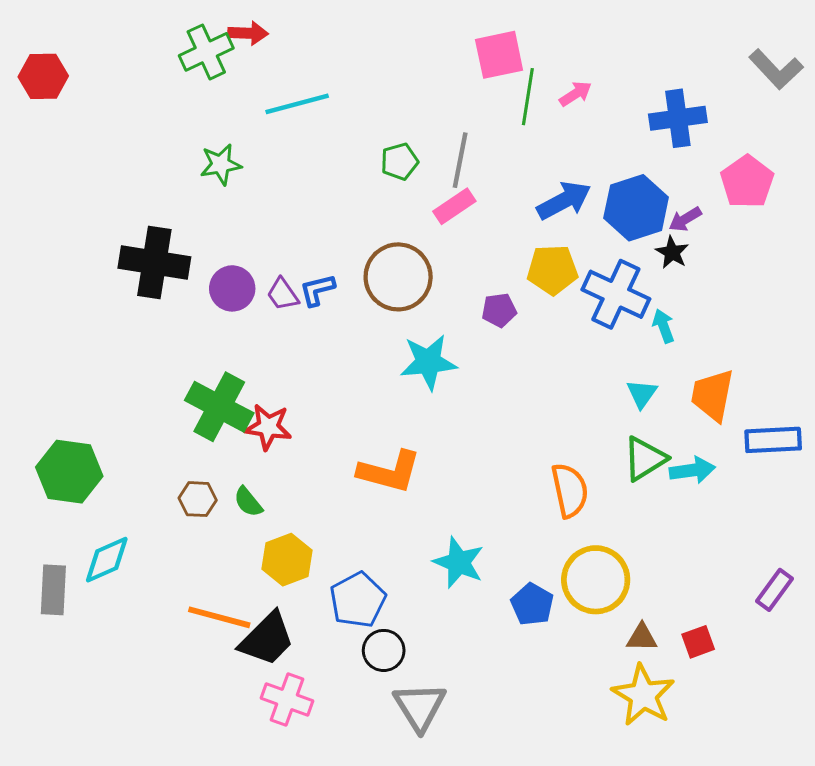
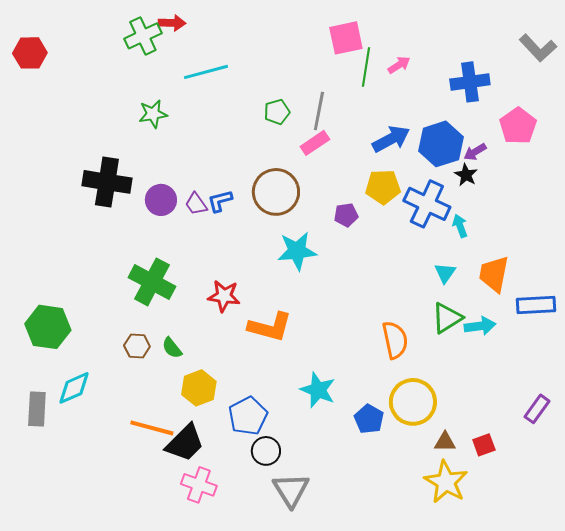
red star: (268, 427) -> (224, 296), moved

